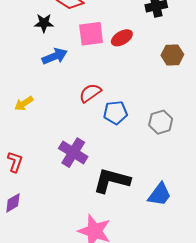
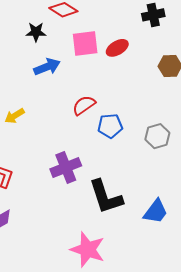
purple cross: (73, 153) -> (66, 167), turned 36
black L-shape: (112, 181) -> (106, 197), turned -123

